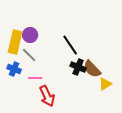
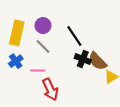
purple circle: (30, 35) -> (43, 26), moved
gray line: (29, 55) -> (43, 46), moved
blue cross: (14, 69) -> (16, 61), turned 32

